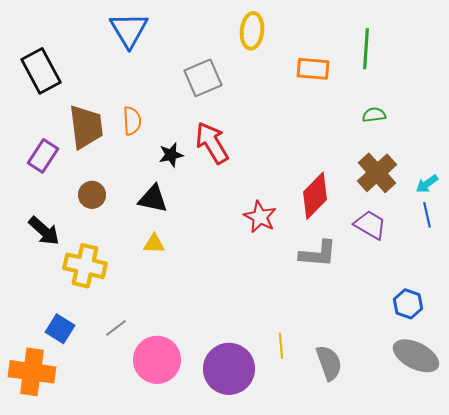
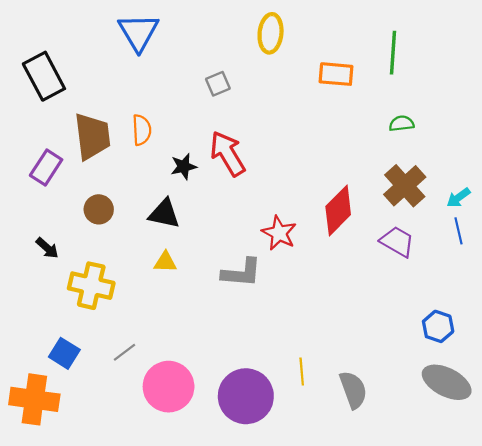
gray square: (203, 78) -> (218, 84), size x0.6
black arrow: (44, 231) -> (47, 248), size x0.7
gray L-shape: (318, 254) -> (242, 273), moved

